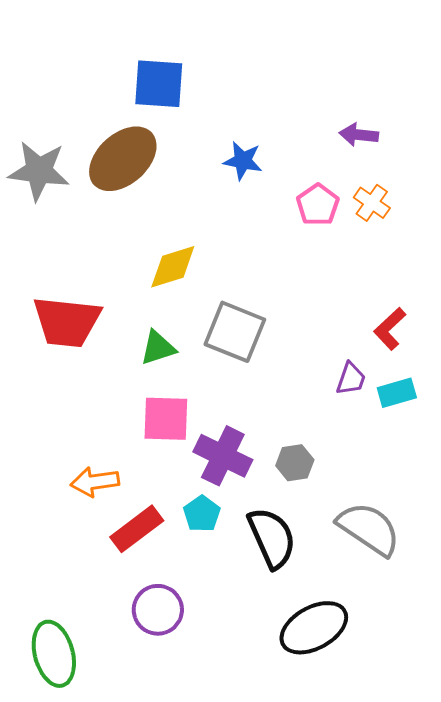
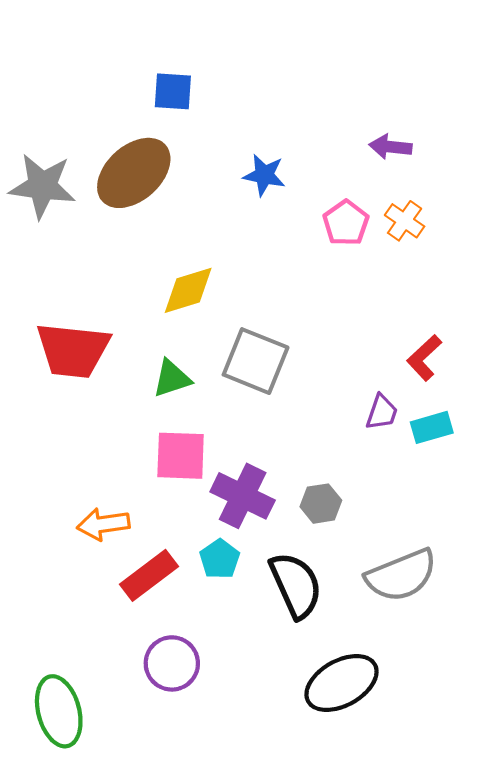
blue square: (159, 84) -> (173, 91), size x0.7
gray semicircle: (369, 529) -> (401, 575), turned 124

